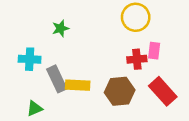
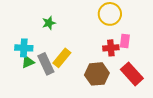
yellow rectangle: (78, 85) -> (62, 58), moved, turned -54
green triangle: (35, 109) -> (28, 62), moved

